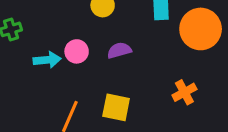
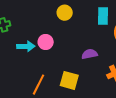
purple semicircle: (119, 50) -> (89, 54), moved

